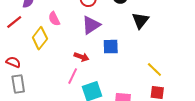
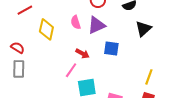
pink semicircle: (54, 19) -> (76, 22), moved
yellow diamond: (40, 38) -> (46, 29), turned -35
yellow line: (154, 69) -> (149, 77), turned 56

